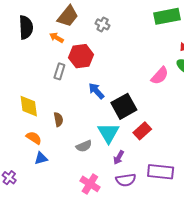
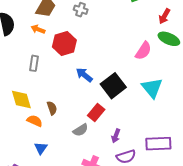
gray rectangle: (59, 71) -> (34, 63), moved
red rectangle: (142, 131) -> (96, 113), moved
cyan triangle: (108, 133) -> (152, 88), moved
orange semicircle: (34, 138) -> (35, 121), moved
blue triangle: (41, 158) -> (41, 148), turned -32

